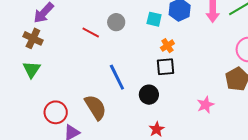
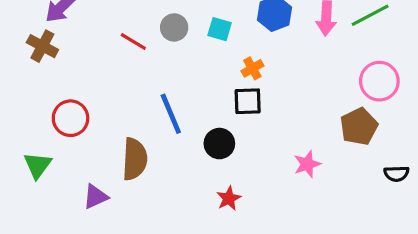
cyan square: (154, 19) -> (220, 29), moved
green triangle: (31, 70) -> (38, 165), moved
brown semicircle: (95, 107) -> (135, 159), turned 32
red circle: (56, 112) -> (71, 118), moved

